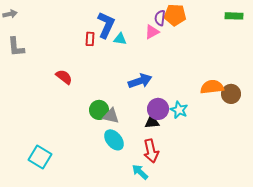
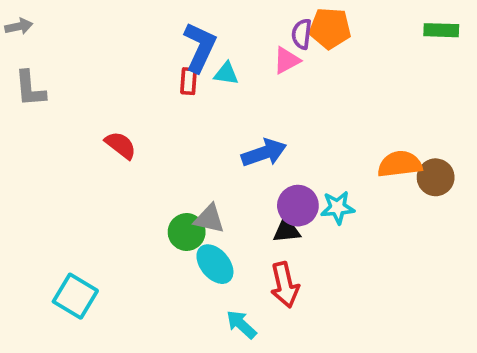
red rectangle: (90, 39) -> (189, 81), moved
green circle: (99, 110) -> (187, 232), moved
cyan star: (179, 110) -> (338, 207), turned -30
cyan arrow: (140, 172) -> (241, 324), moved

